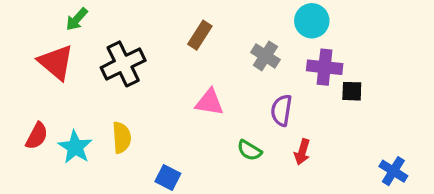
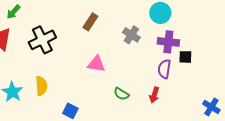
purple semicircle: (281, 110) -> (164, 69), moved

